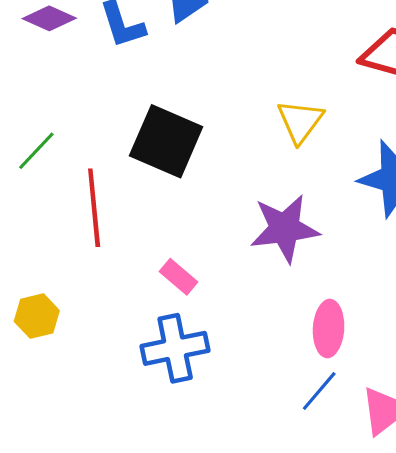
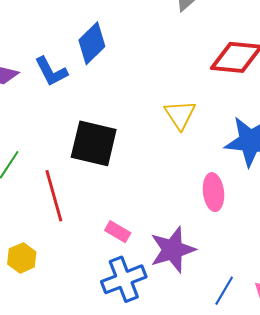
purple star: (285, 228) -> (173, 250), moved
yellow hexagon: (37, 316) -> (22, 258), moved
pink ellipse: (329, 329) -> (213, 192), moved

